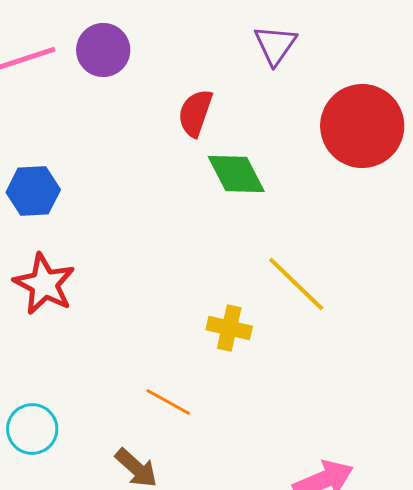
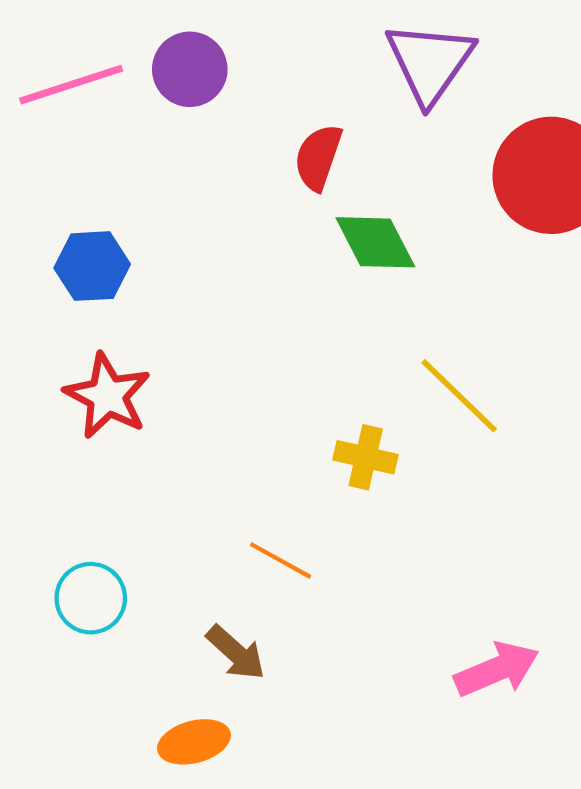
purple triangle: (275, 45) -> (430, 62), size x1.5

